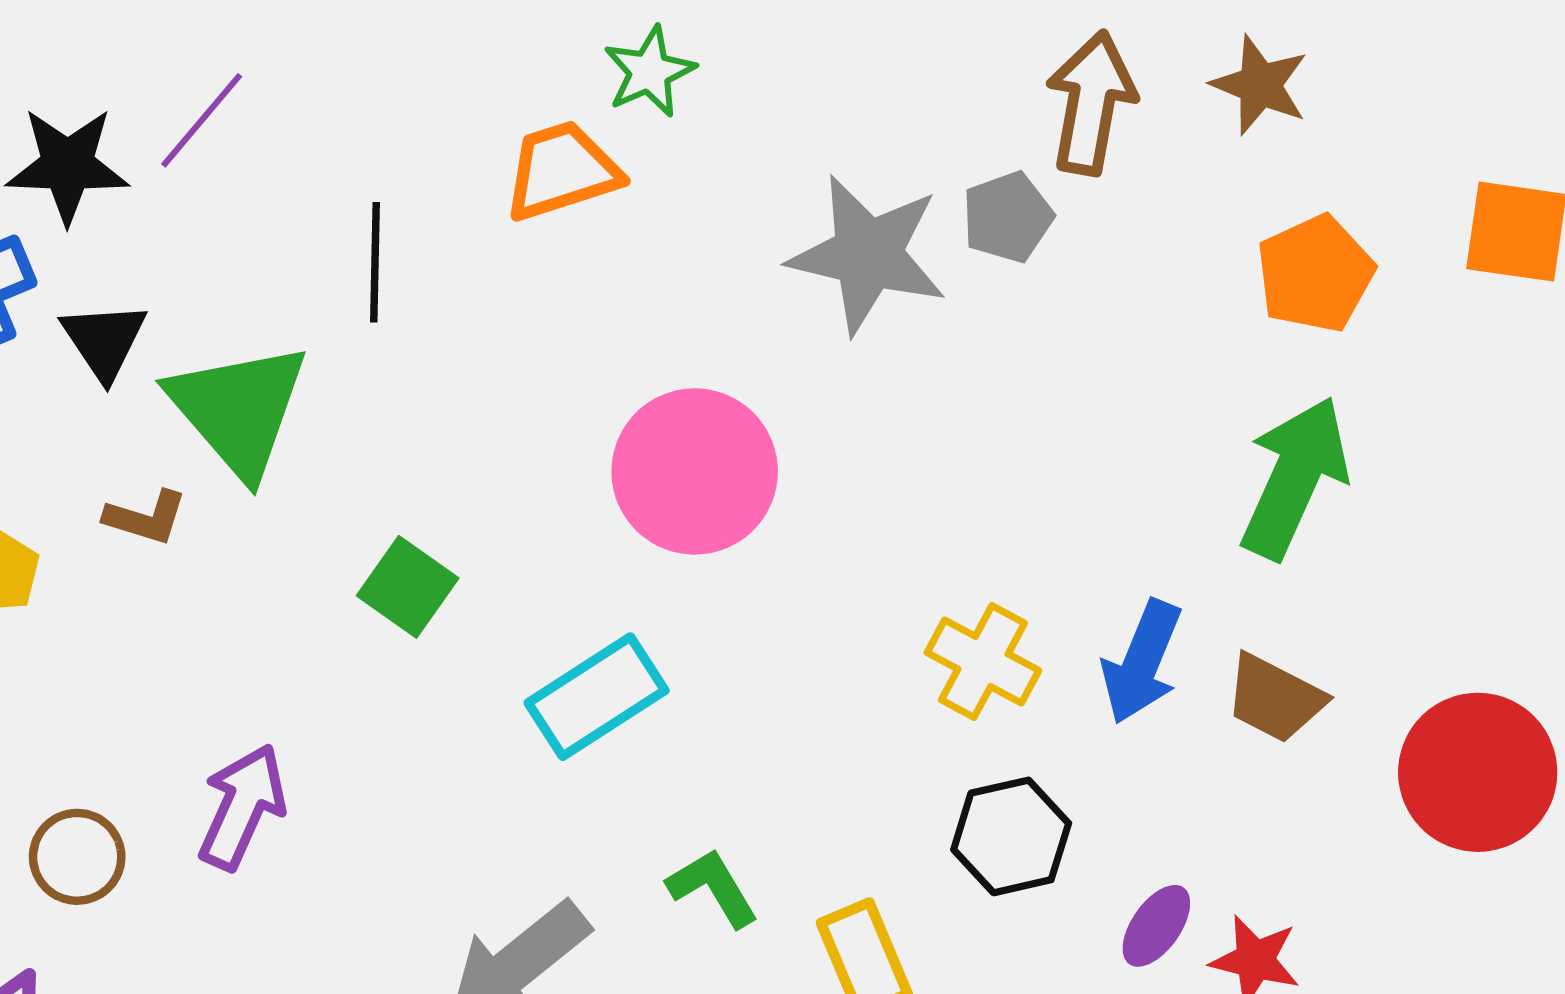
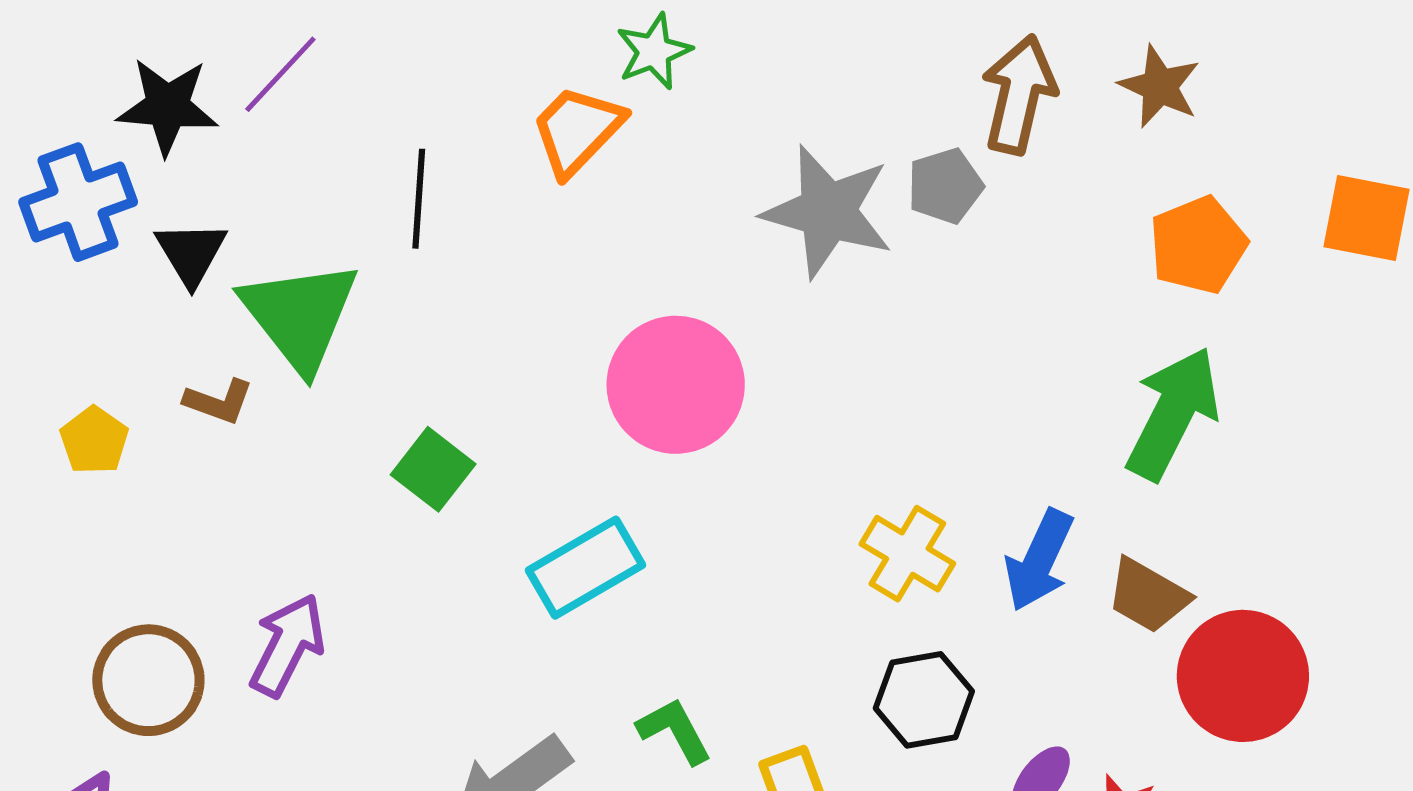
orange trapezoid: (562, 171) -> (577, 130), turned -31
red circle: (1478, 772) -> (1243, 676), moved
brown circle: (77, 857) -> (148, 680), size x1.4

